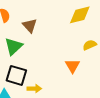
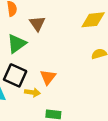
orange triangle: (72, 66) -> (48, 77), moved

